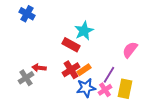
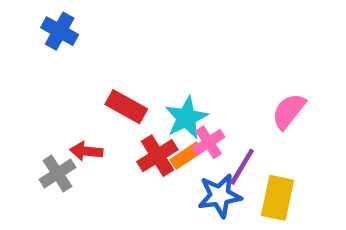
cyan star: (84, 31) -> (186, 118), moved
red rectangle: (71, 45) -> (126, 107), moved
blue star: (86, 88) -> (220, 196), moved
pink cross: (105, 90) -> (209, 142), moved

